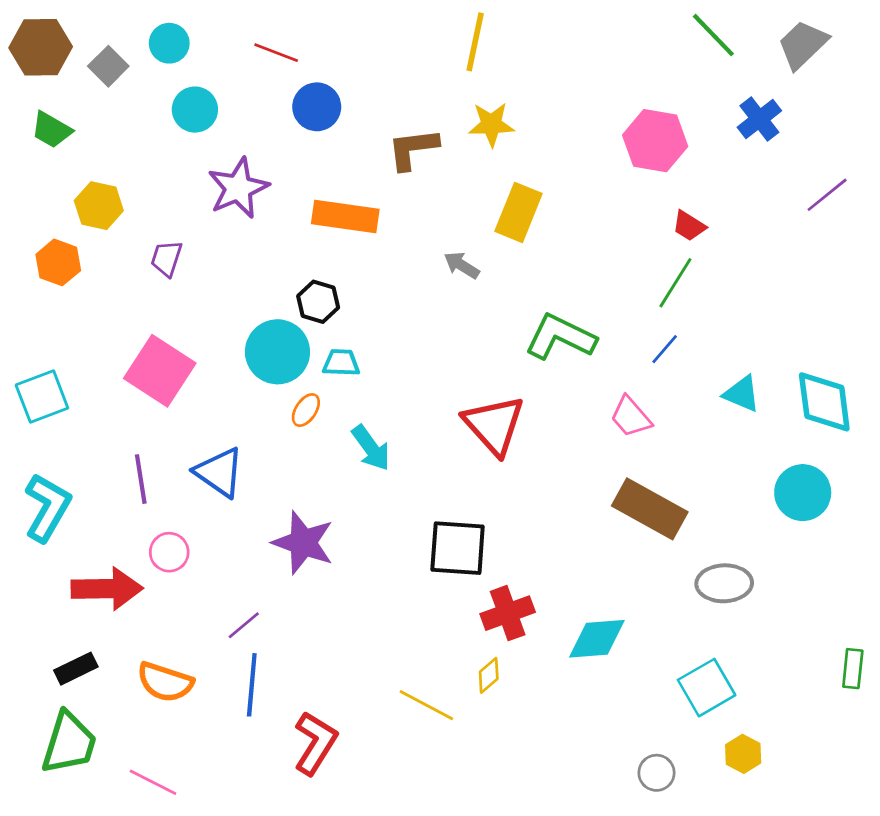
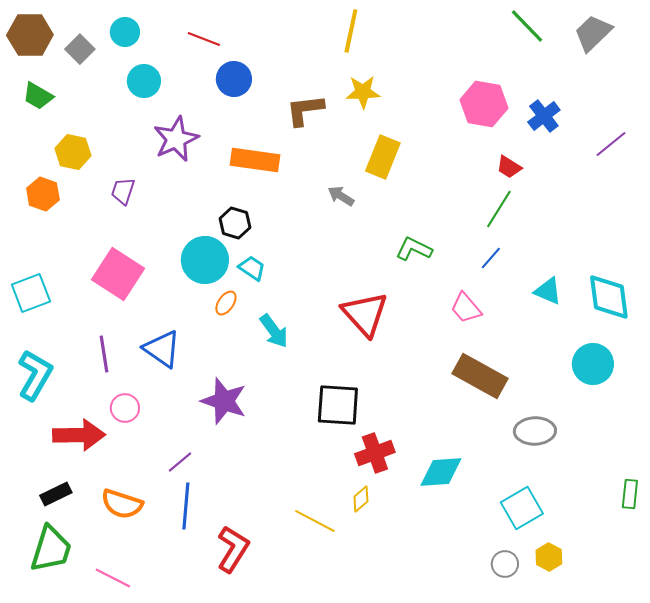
blue cross: (759, 119) -> (544, 116), moved
green L-shape: (560, 337) -> (414, 249), size x0.7
cyan trapezoid: (341, 363) -> (252, 268), turned 32
gray circle: (656, 773) -> (505, 564), moved

